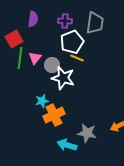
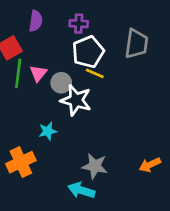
gray trapezoid: (95, 23) -> (136, 44), moved
orange cross: (54, 115) -> (21, 162), moved
gray star: (87, 133) -> (95, 166), moved

